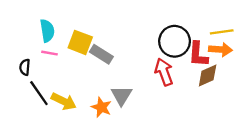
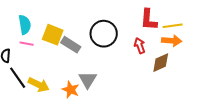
black circle: (175, 41) -> (104, 34), moved
red L-shape: (198, 54) -> (149, 20), moved
red arrow: (164, 72) -> (140, 46), moved, size x0.7

